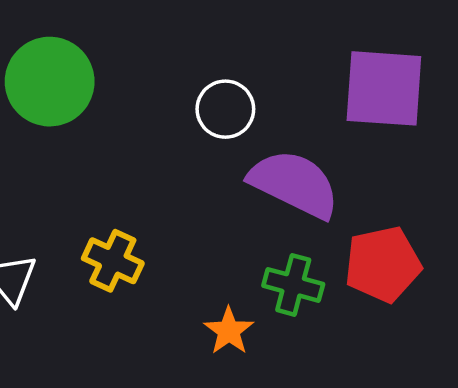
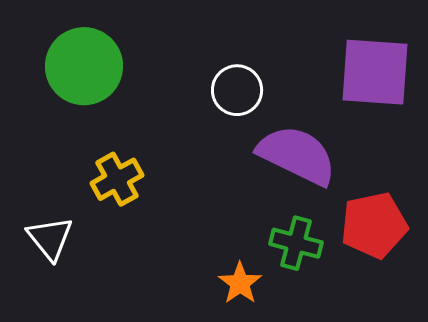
yellow cross: (113, 261) -> (117, 179), moved, turned 36

